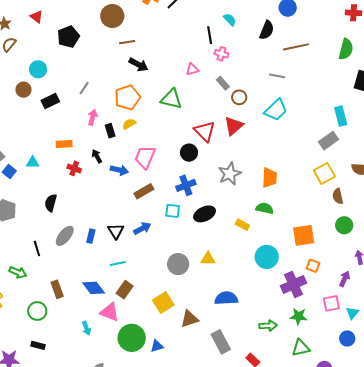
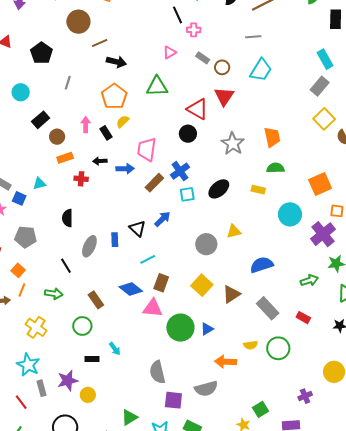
gray line: (84, 88) -> (68, 83), moved
brown circle: (24, 90) -> (57, 137), moved
black arrow: (97, 156) -> (100, 161), turned -48
blue cross: (186, 185) -> (180, 171), moved
cyan arrow: (86, 328) -> (115, 349), moved

